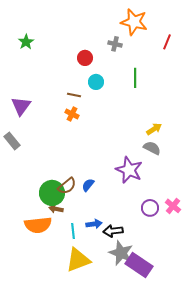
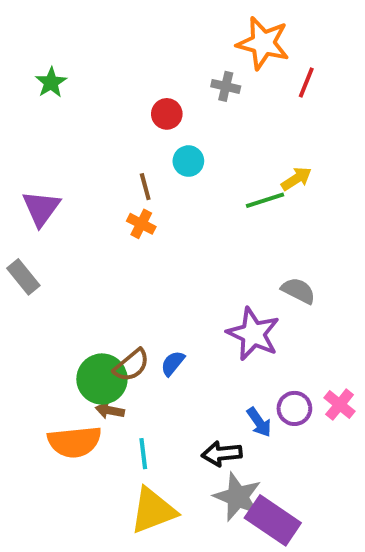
red line: (167, 42) -> (306, 82), moved
green line: (135, 78) -> (265, 200), moved, turned 72
brown line: (74, 95) -> (145, 187), turned 64
yellow arrow: (154, 129) -> (296, 179), moved
blue arrow: (94, 224) -> (259, 422), moved, turned 63

